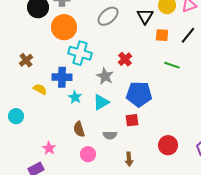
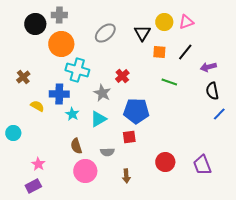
pink star: (49, 148) -> (38, 164), moved
pink circle: (88, 154) -> (85, 171), size x1.5

